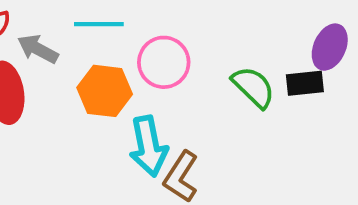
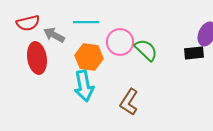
green semicircle: (253, 87) -> (146, 50), moved
cyan arrow: (149, 146) -> (84, 86), moved

